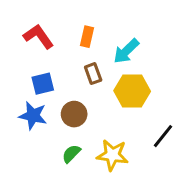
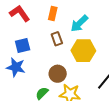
brown circle: (74, 114) -> (58, 74), moved

